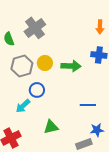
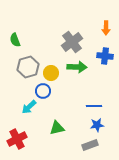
gray cross: (35, 28) -> (72, 42), moved
yellow circle: (45, 63) -> (51, 73), moved
blue star: (97, 130) -> (97, 125), moved

